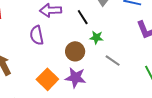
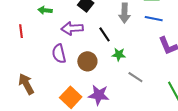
brown circle: (75, 51) -> (87, 61), moved

